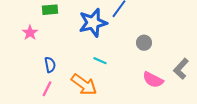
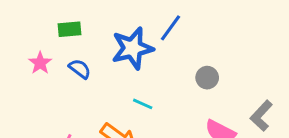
blue semicircle: (50, 65) -> (80, 69), moved, turned -42

